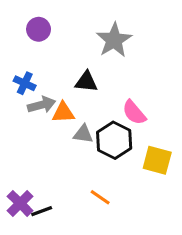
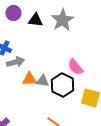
black triangle: (86, 82) -> (35, 20), moved
orange triangle: (63, 112) -> (29, 79), moved

